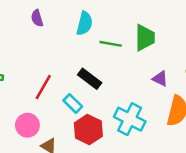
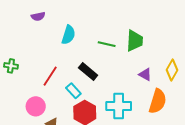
purple semicircle: (37, 18) -> (38, 16), moved, turned -88
cyan semicircle: (84, 23) -> (68, 35), moved
cyan cross: (130, 119) -> (119, 106), turned -30

